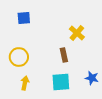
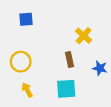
blue star: (92, 78) -> (100, 68), moved
yellow arrow: (25, 83) -> (27, 90), turned -40

